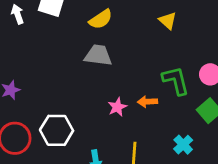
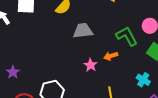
gray trapezoid: (98, 55) -> (83, 31), moved

